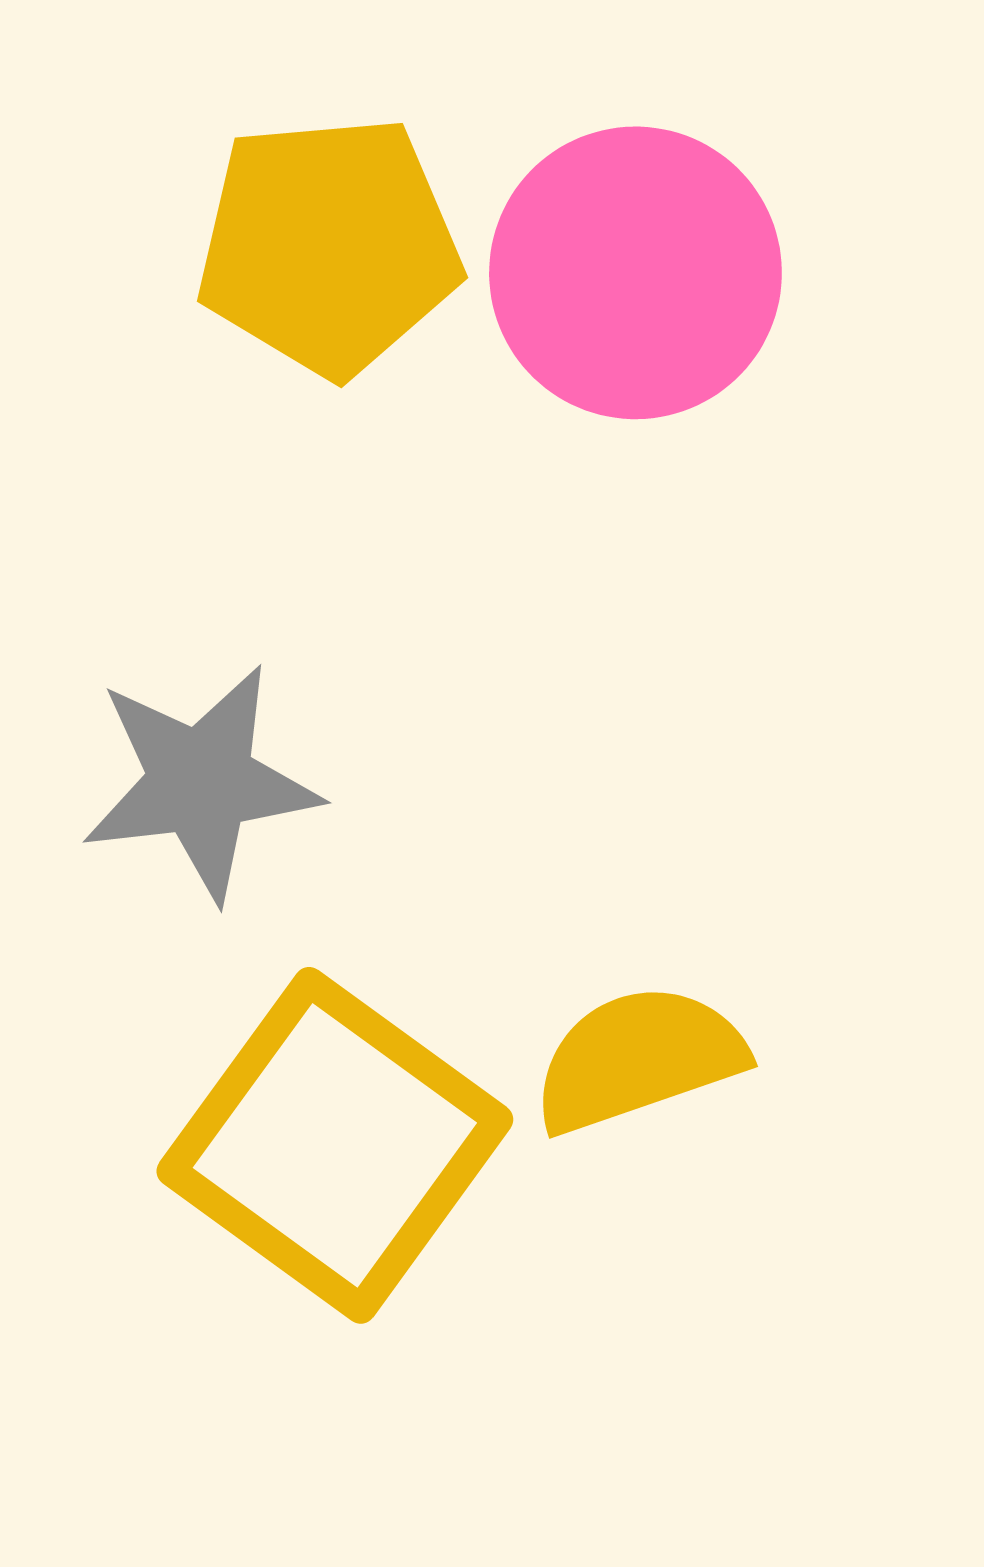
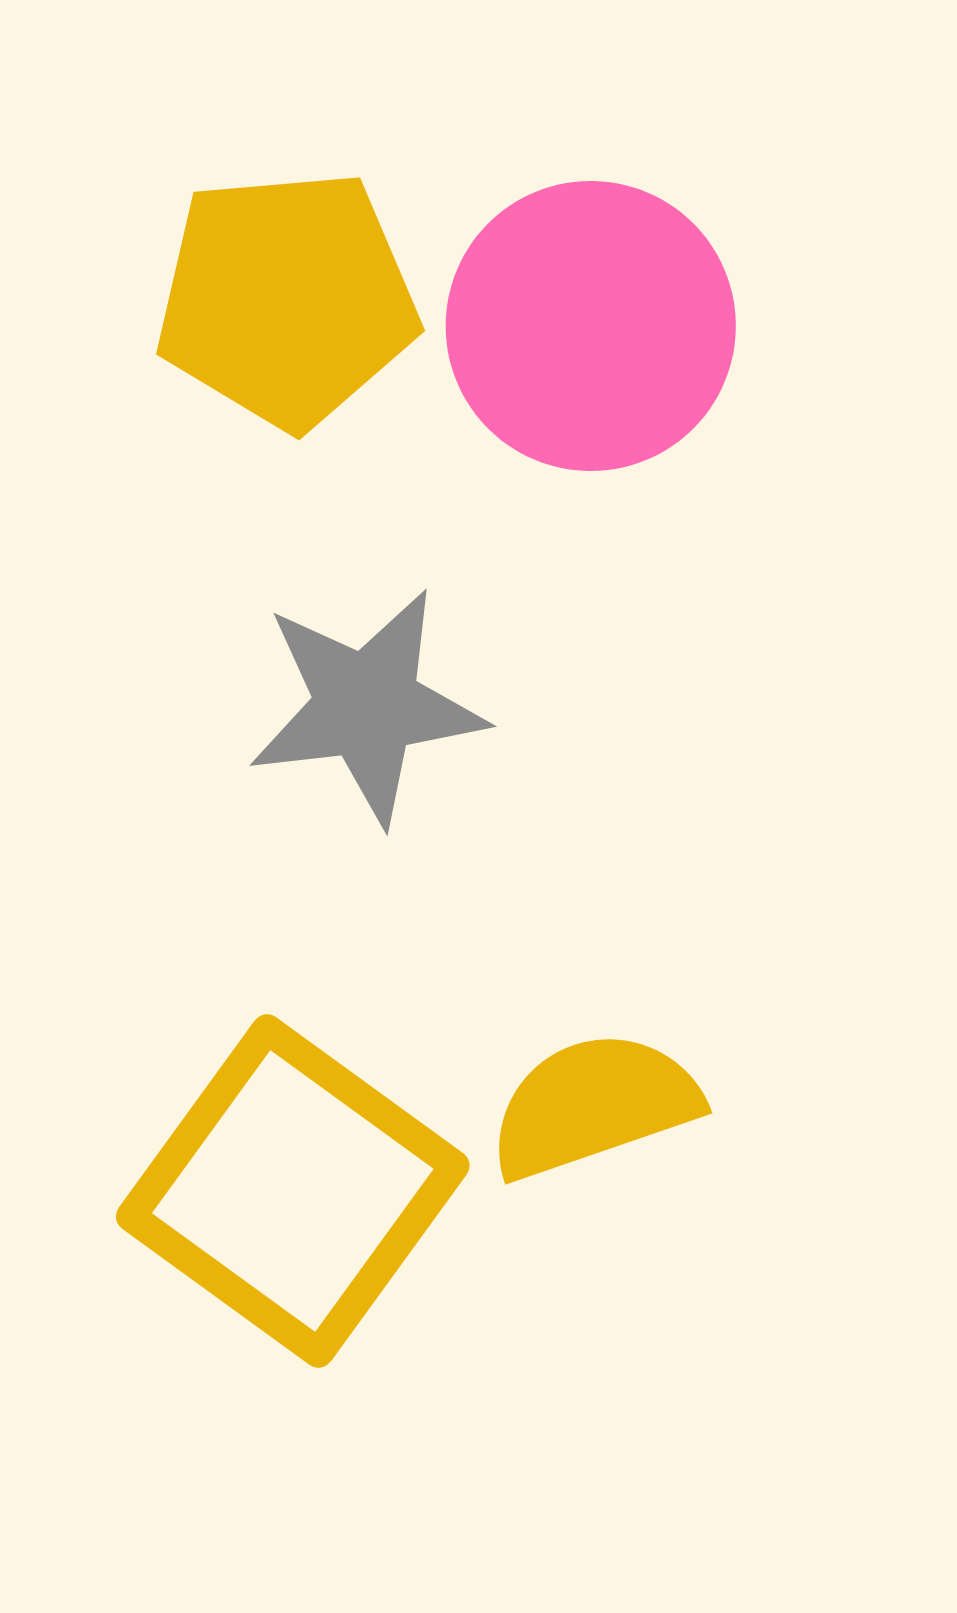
gray star: (201, 782) -> (367, 706), moved

